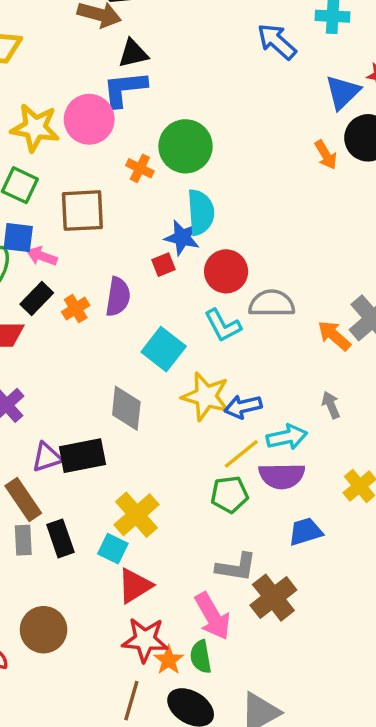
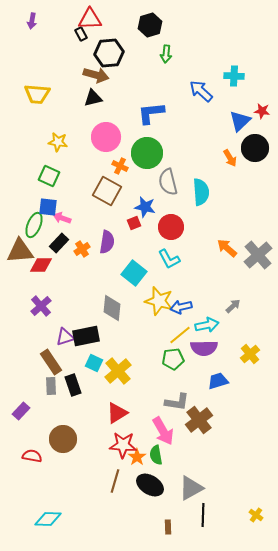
black triangle: (133, 53) -> (93, 98), moved
blue L-shape: (125, 89) -> (151, 113), moved
pink circle: (89, 119) -> (106, 137), moved
yellow star: (35, 128) -> (58, 142), size x0.7
brown square: (82, 211) -> (107, 191), moved, turned 32
cyan semicircle: (201, 212) -> (201, 192), moved
gray semicircle: (272, 303) -> (168, 182), moved, turned -104
orange arrow: (334, 336) -> (227, 248), moved
gray arrow: (331, 405) -> (233, 306), turned 70
cyan square: (113, 549) -> (94, 363), moved

